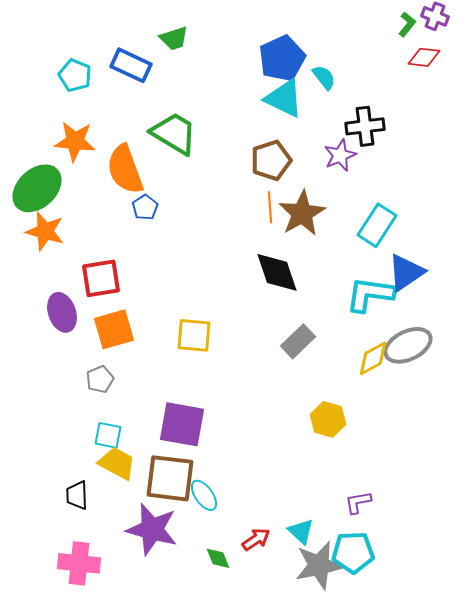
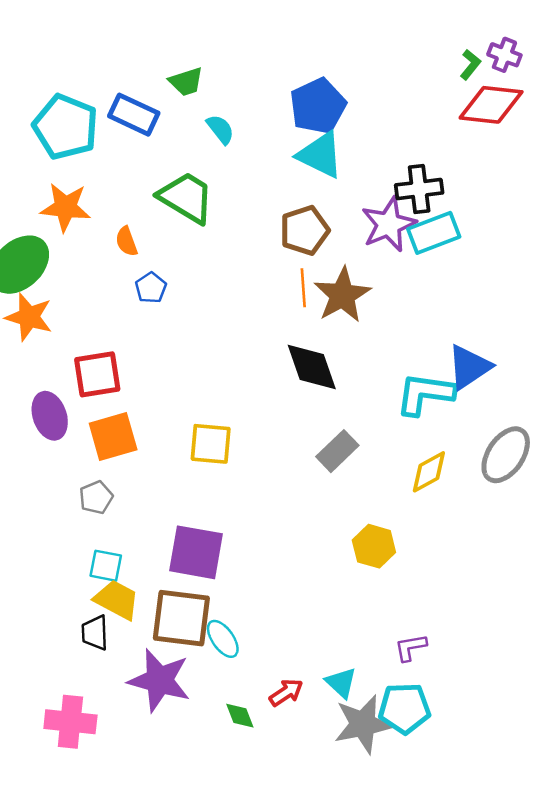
red diamond: (424, 57) -> (491, 105), size x1.6
cyan pentagon: (75, 75) -> (66, 127), size x1.6
cyan semicircle: (324, 77) -> (220, 129), moved
purple star: (340, 155) -> (389, 224), size x1.4
orange semicircle: (125, 169) -> (126, 241), size x0.5
cyan rectangle: (377, 225) -> (434, 233), moved, turned 36
gray ellipse: (408, 345) -> (506, 455), moved, turned -30
black trapezoid: (77, 495) -> (95, 633), moved

